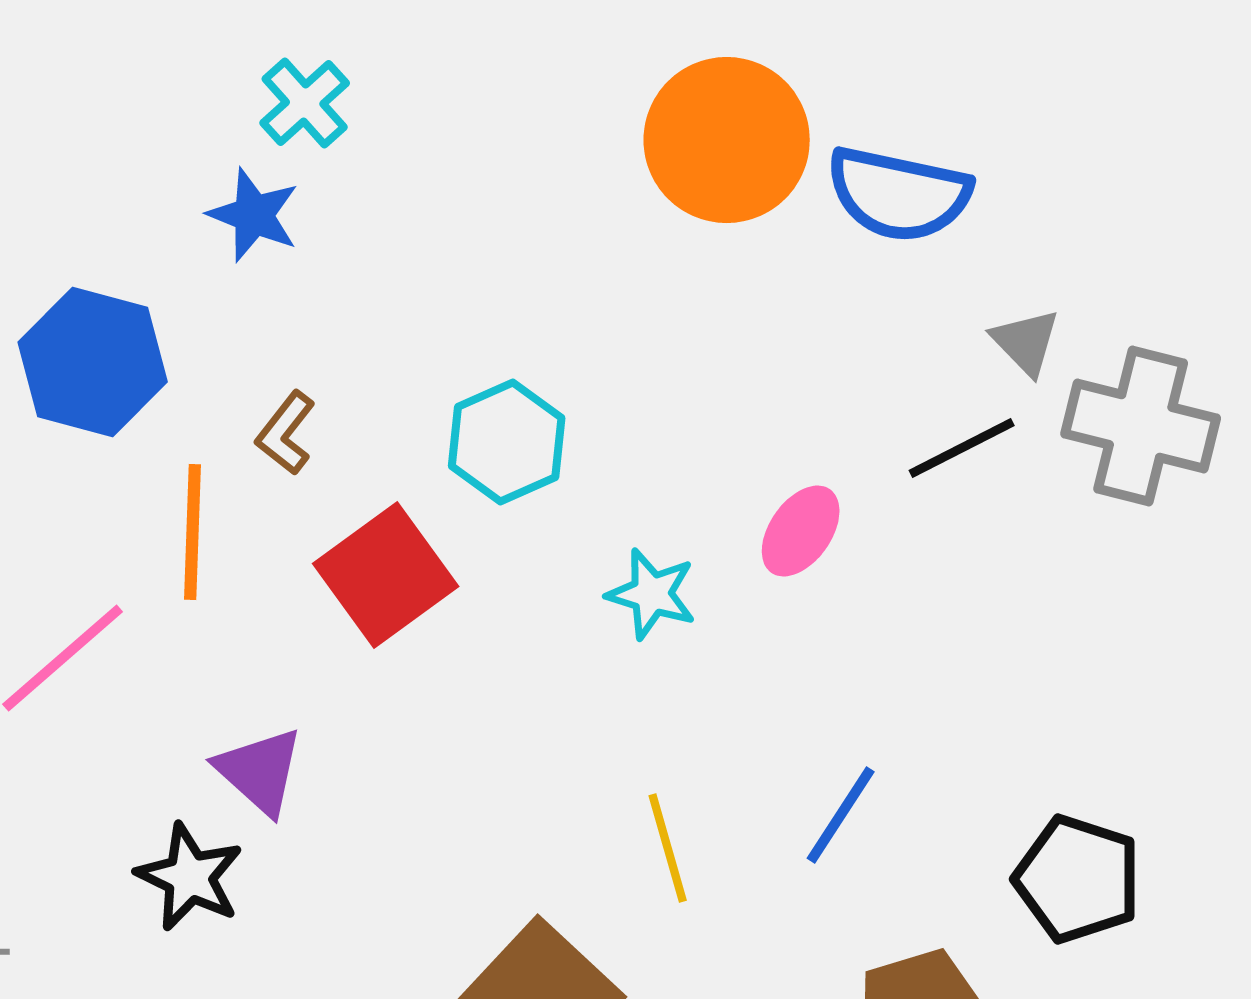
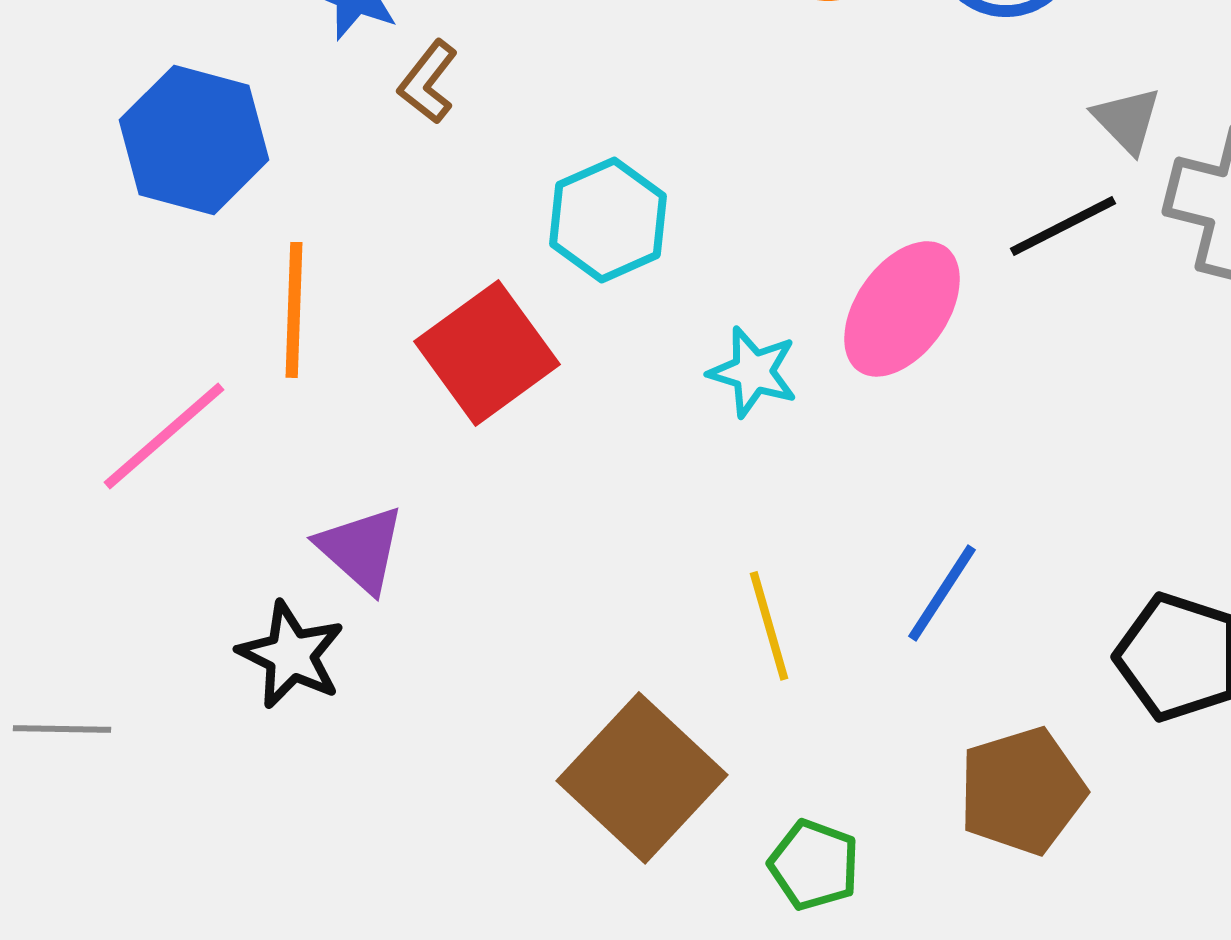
brown L-shape: (286, 433) -> (428, 82), moved
pink ellipse: (801, 531) -> (902, 309), size x1.5

